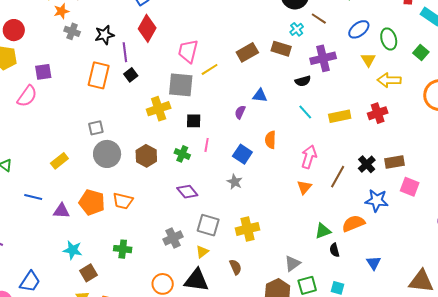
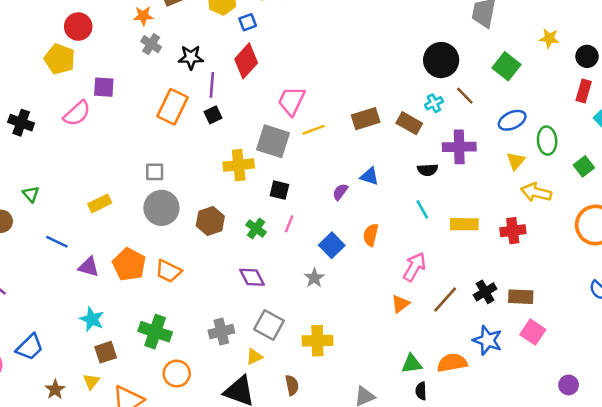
green cross: (123, 249) -> (155, 332), size x1.4
orange circle: (163, 284) -> (177, 374), moved

